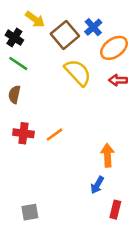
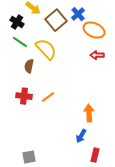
orange ellipse: (114, 48) -> (94, 30), turned 60
yellow semicircle: (78, 72) -> (46, 49), moved
brown semicircle: (14, 94) -> (29, 66), moved

